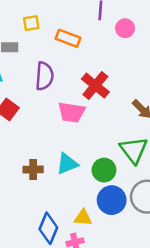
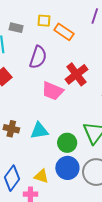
yellow square: (31, 23) -> (44, 21), moved

